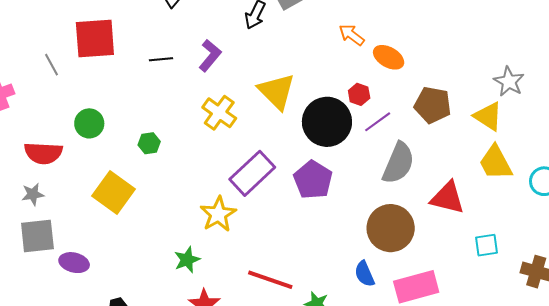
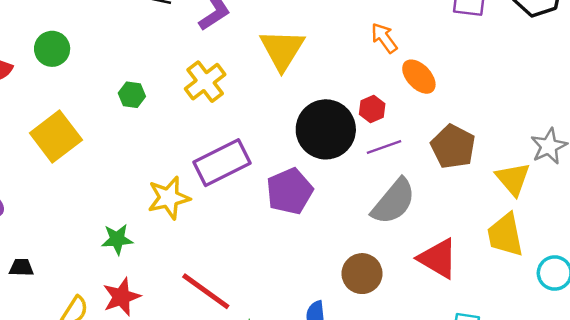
yellow triangle: (277, 91) -> (282, 50), moved
green hexagon: (149, 143) -> (132, 95), moved
brown circle: (391, 228) -> (362, 274), size x0.7

